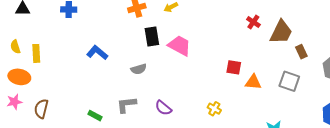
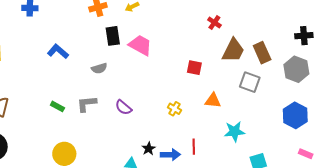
brown trapezoid: (281, 32) -> (233, 50), moved
brown rectangle: (301, 52) -> (262, 53), size x1.5
orange triangle: (253, 82) -> (213, 101), moved
green rectangle: (95, 116) -> (57, 106), moved

